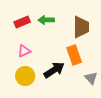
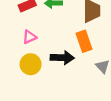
black arrow: (54, 70) -> (62, 58), turned 35

